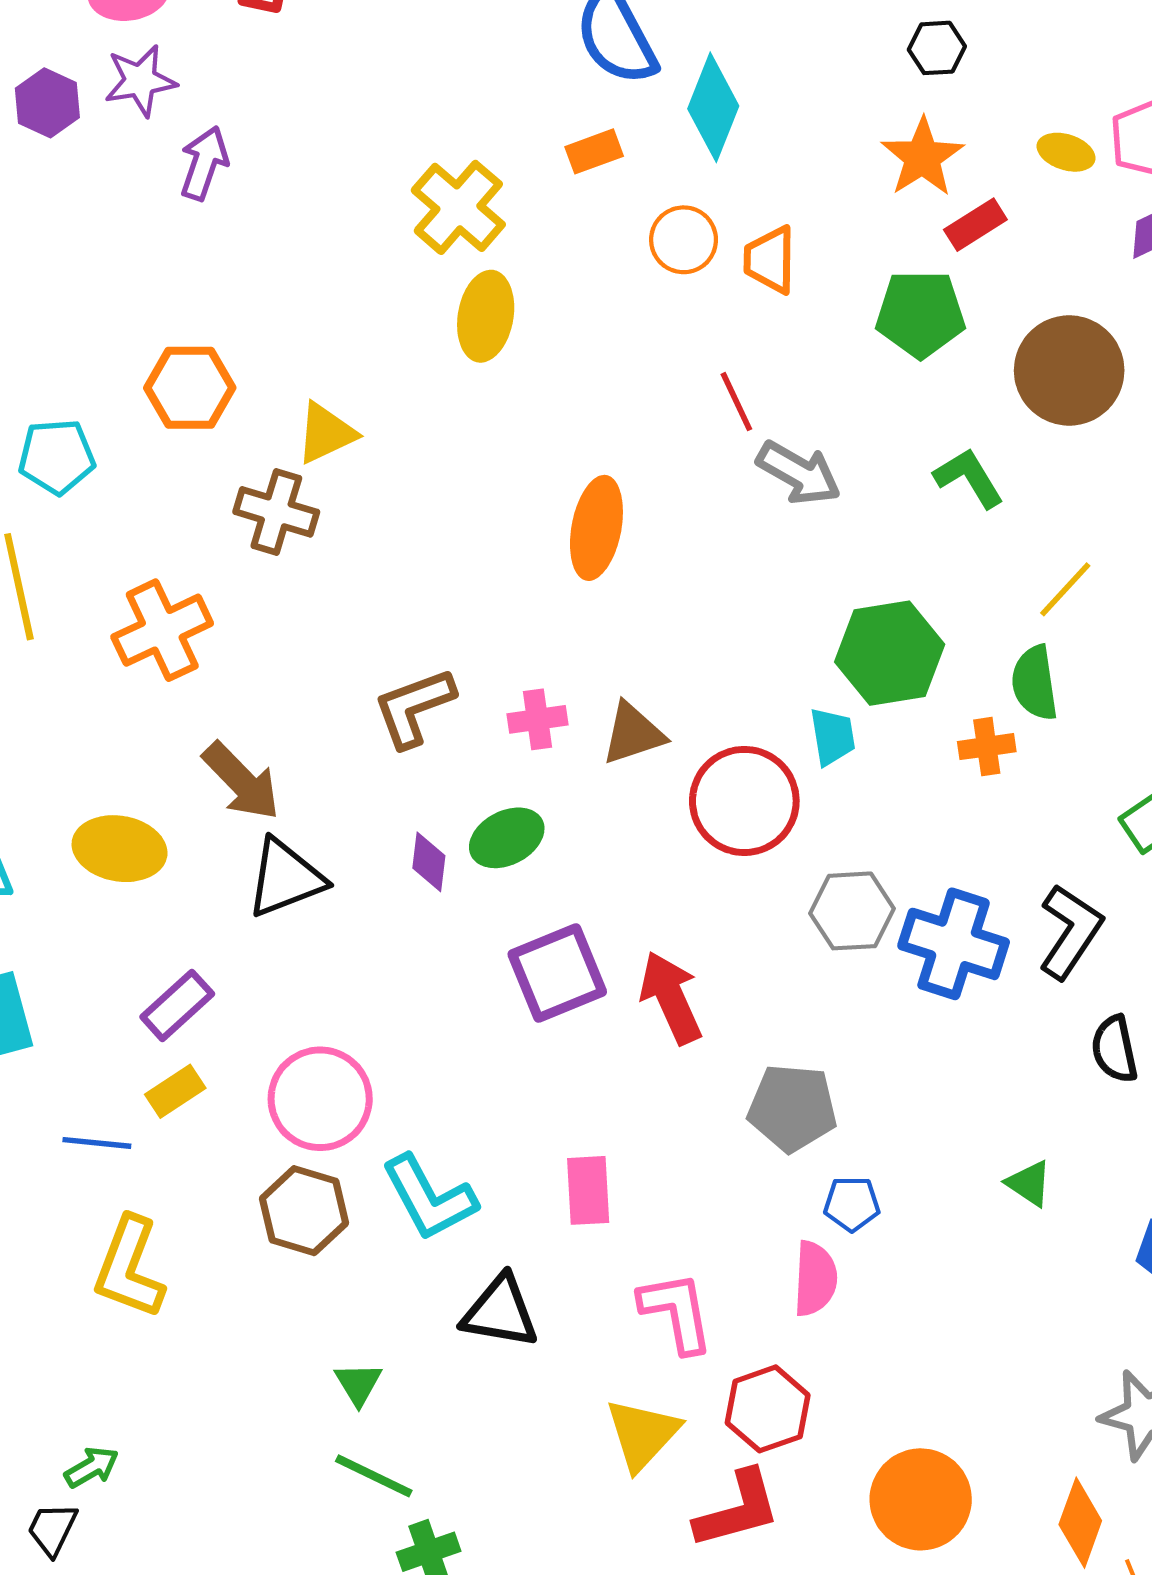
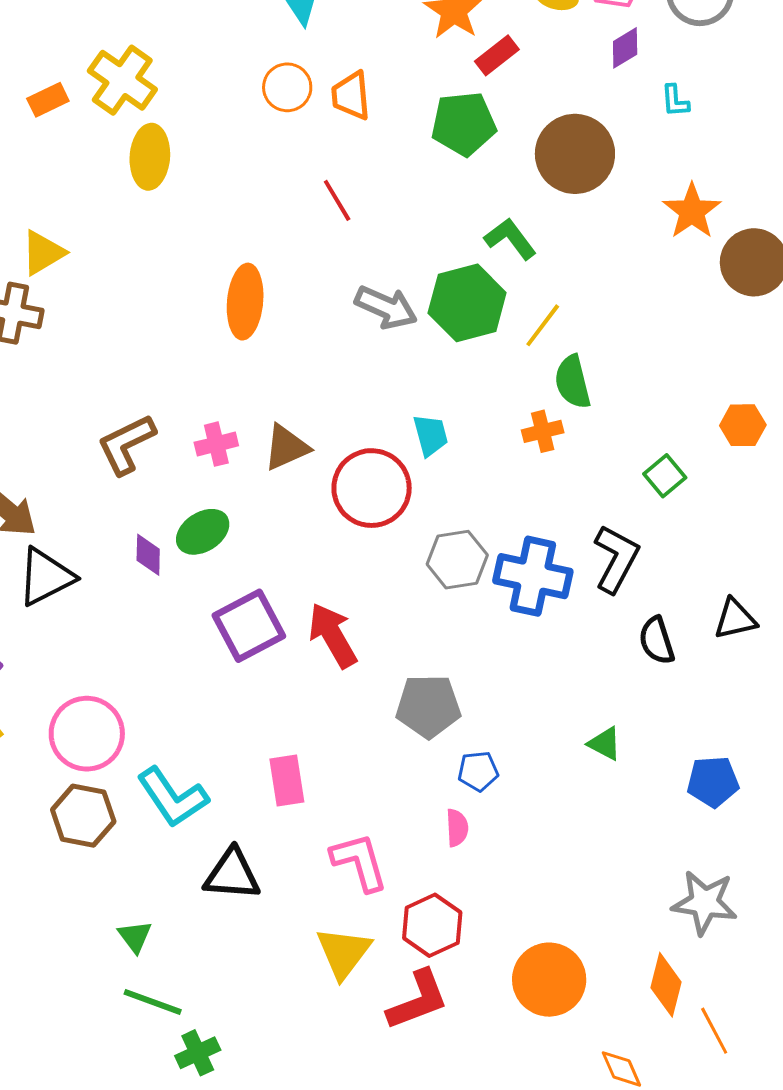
orange rectangle: (594, 151) -> (48, 100), moved
gray arrow: (799, 473) -> (386, 307), moved
yellow line: (1065, 589) -> (543, 325), moved
green hexagon: (890, 653) -> (467, 303), moved
pink semicircle: (815, 1279) -> (457, 828), size x0.7

